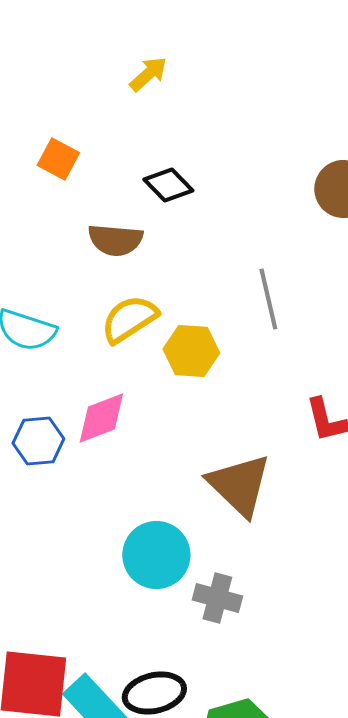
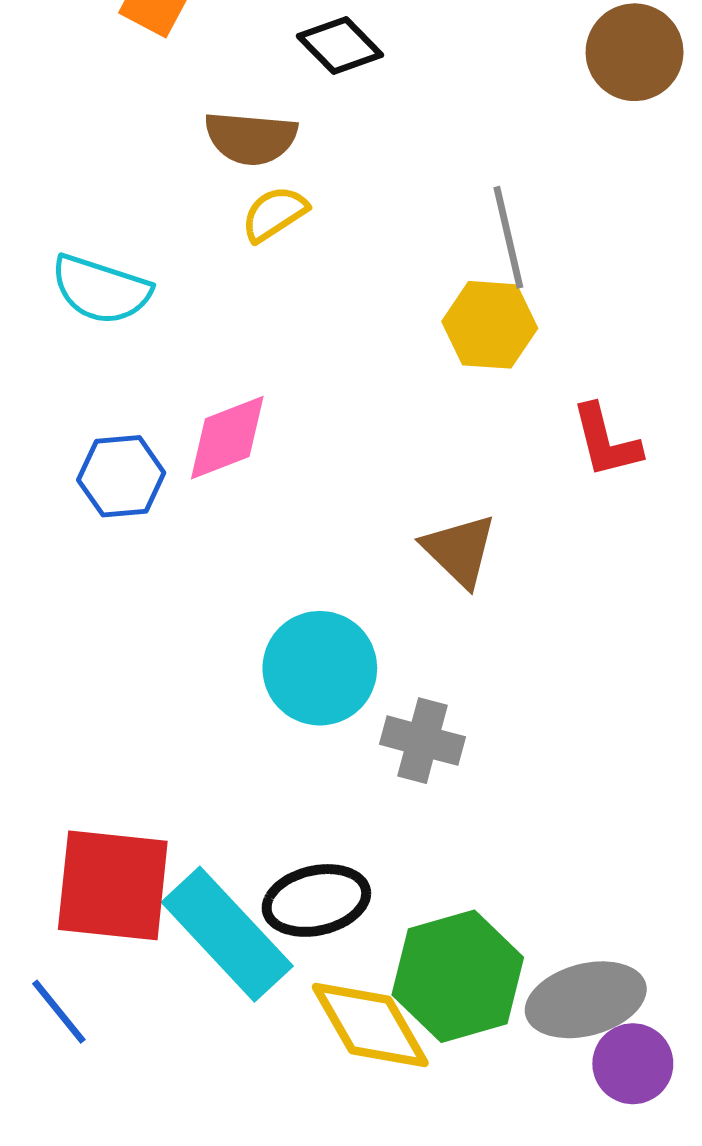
yellow semicircle: (129, 319) -> (274, 214), moved, size x0.7
yellow hexagon: (191, 351) -> (490, 325), moved
brown triangle: (239, 485) -> (459, 550), size x0.7

